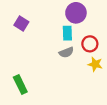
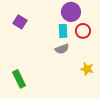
red circle: (90, 44) -> (83, 31), moved
yellow star: (95, 64) -> (87, 69), moved

